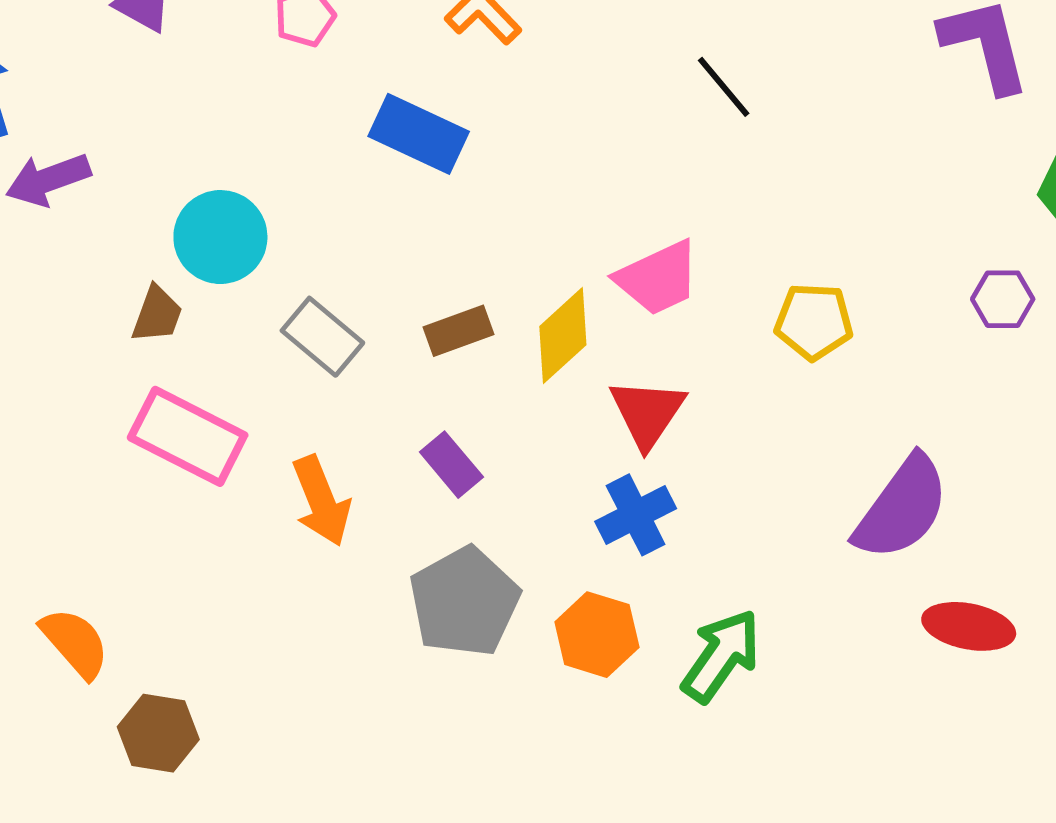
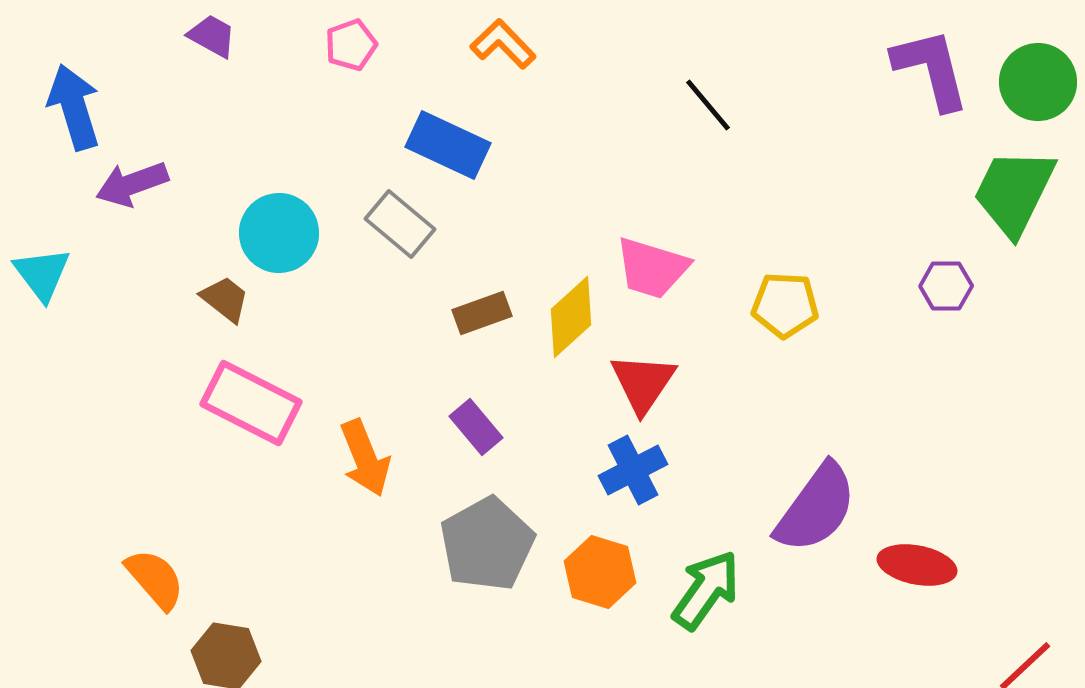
pink trapezoid: (658, 278) -> (652, 268), turned 42
brown trapezoid: (157, 314) -> (225, 299), turned -72
gray rectangle: (322, 337) -> (400, 224), moved
purple semicircle: (902, 508) -> (816, 508), moved

